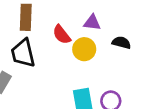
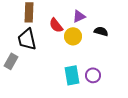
purple triangle: (92, 23) -> (79, 16), turned -32

